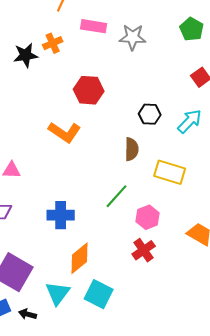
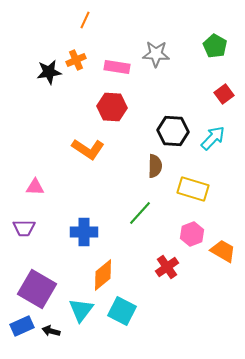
pink rectangle: (94, 26) -> (117, 67), moved
black hexagon: (150, 114) -> (173, 131), size x1.4
pink hexagon: (148, 217) -> (192, 234), moved

